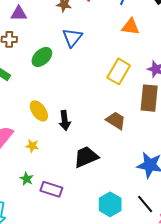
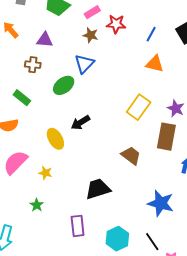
blue triangle: (72, 38) -> (84, 64), moved
black arrow: (65, 120) -> (80, 123), moved, turned 60
purple rectangle: (51, 189) -> (78, 226), moved, turned 60

